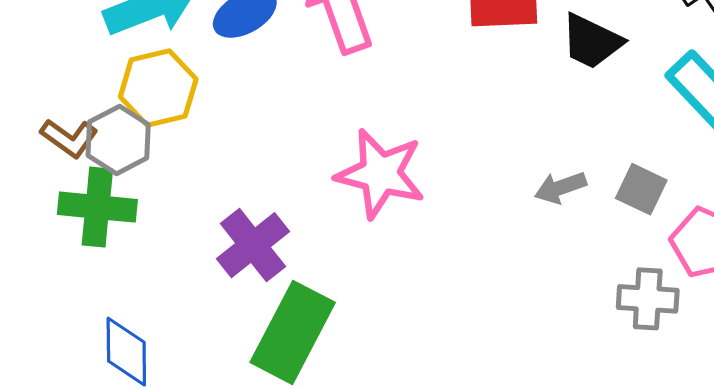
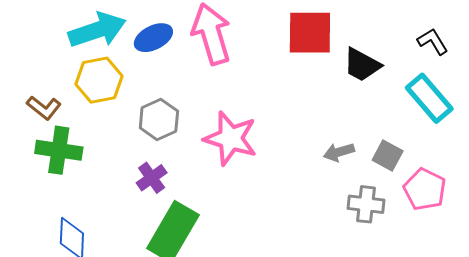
gray hexagon: (118, 140) -> (159, 120), moved
purple cross: (253, 245) -> (152, 178), size x0.7
gray cross: (648, 299) -> (366, 204), moved

